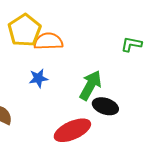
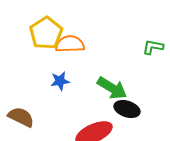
green arrow: (90, 85) -> (112, 88), turned 92

